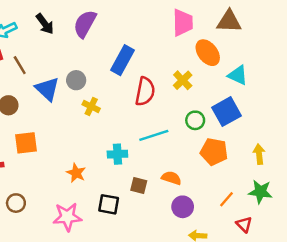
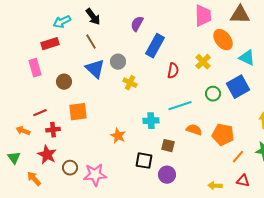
purple semicircle: (85, 24) -> (137, 24), moved, size x0.7
brown line: (20, 65) -> (91, 42), moved
red semicircle: (145, 91) -> (173, 71), size x0.7
orange pentagon: (214, 152) -> (223, 135), moved
orange semicircle: (171, 178) -> (194, 130), moved
brown circle: (16, 203) -> (70, 168), moved
purple circle: (183, 207) -> (167, 175), moved
pink star: (67, 217) -> (95, 175), moved
red triangle: (244, 224) -> (243, 181), moved, turned -32

